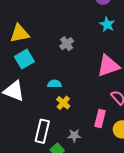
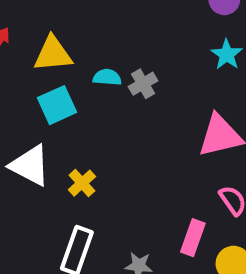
cyan semicircle: (54, 84) -> (107, 77), moved
yellow cross: (63, 103) -> (82, 183), moved

